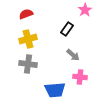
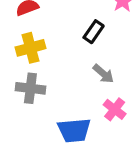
pink cross: (80, 77) -> (115, 109), turned 32

